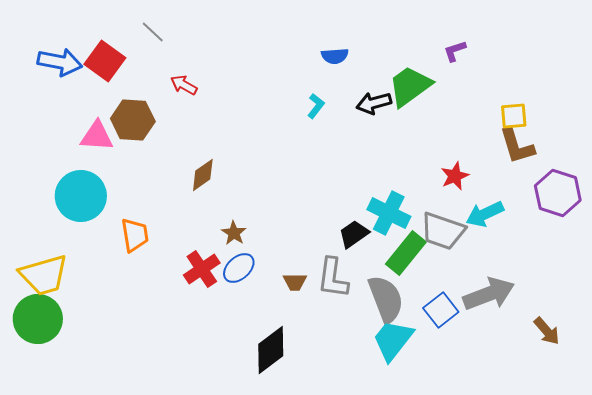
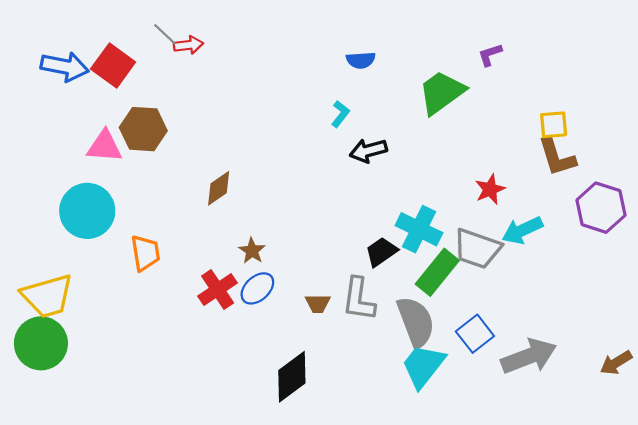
red arrow: (184, 85) -> (188, 45), moved, turned 144
black arrow: (374, 103) -> (368, 151), moved
gray arrow: (489, 294) -> (529, 356), moved
brown arrow: (547, 331) -> (616, 363), moved, turned 100

